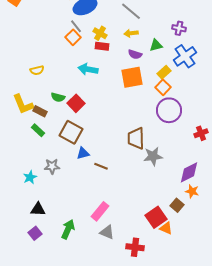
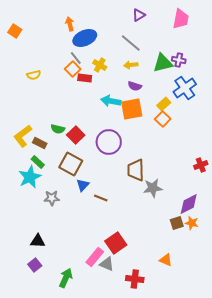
green triangle: (156, 45) -> (163, 63), moved, size x1.5
red rectangle: (102, 46) -> (85, 78), moved
cyan arrow: (88, 69) -> (111, 101), moved
yellow semicircle: (37, 70) -> (34, 75), moved
yellow L-shape: (23, 104) -> (23, 136), turned 75
purple circle: (169, 110) -> (109, 142), moved
blue triangle: (83, 153) -> (83, 185), turned -32
cyan star: (30, 177) -> (30, 177), moved, size x1.6
brown square: (177, 205) -> (177, 223), moved, turned 32
pink rectangle: (100, 211) -> (95, 257), moved
red square: (156, 217) -> (116, 243), moved
green arrow: (68, 229) -> (66, 278), moved

